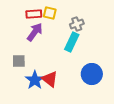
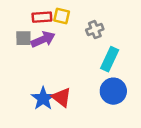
purple arrow: (35, 32) -> (43, 39), turned 30
cyan rectangle: (72, 42) -> (110, 59), moved
gray square: (19, 61) -> (23, 38), moved

